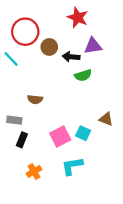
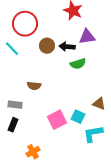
brown circle: (49, 47) -> (47, 46), moved
black rectangle: (22, 140) -> (13, 125), moved
cyan L-shape: (72, 166) -> (93, 134), moved

